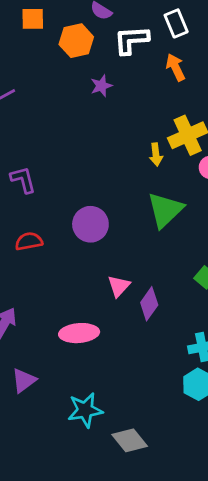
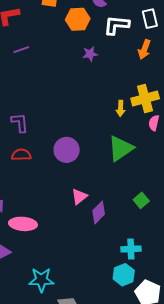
orange arrow: (176, 67) -> (144, 49), turned -144
purple L-shape: (23, 180) -> (20, 123), moved
pink ellipse: (79, 333) -> (23, 224), moved

